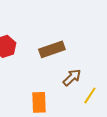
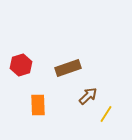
orange rectangle: (39, 102) -> (38, 105), moved

